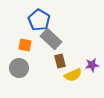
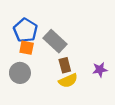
blue pentagon: (39, 20) -> (25, 30), moved
yellow semicircle: (73, 75) -> (68, 81), moved

